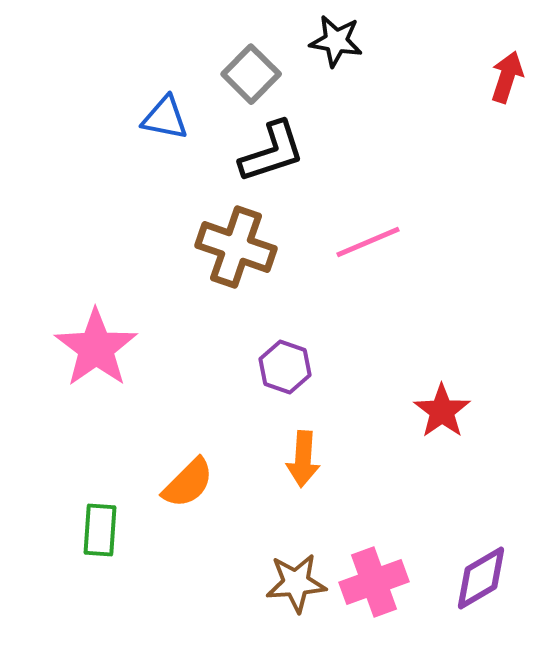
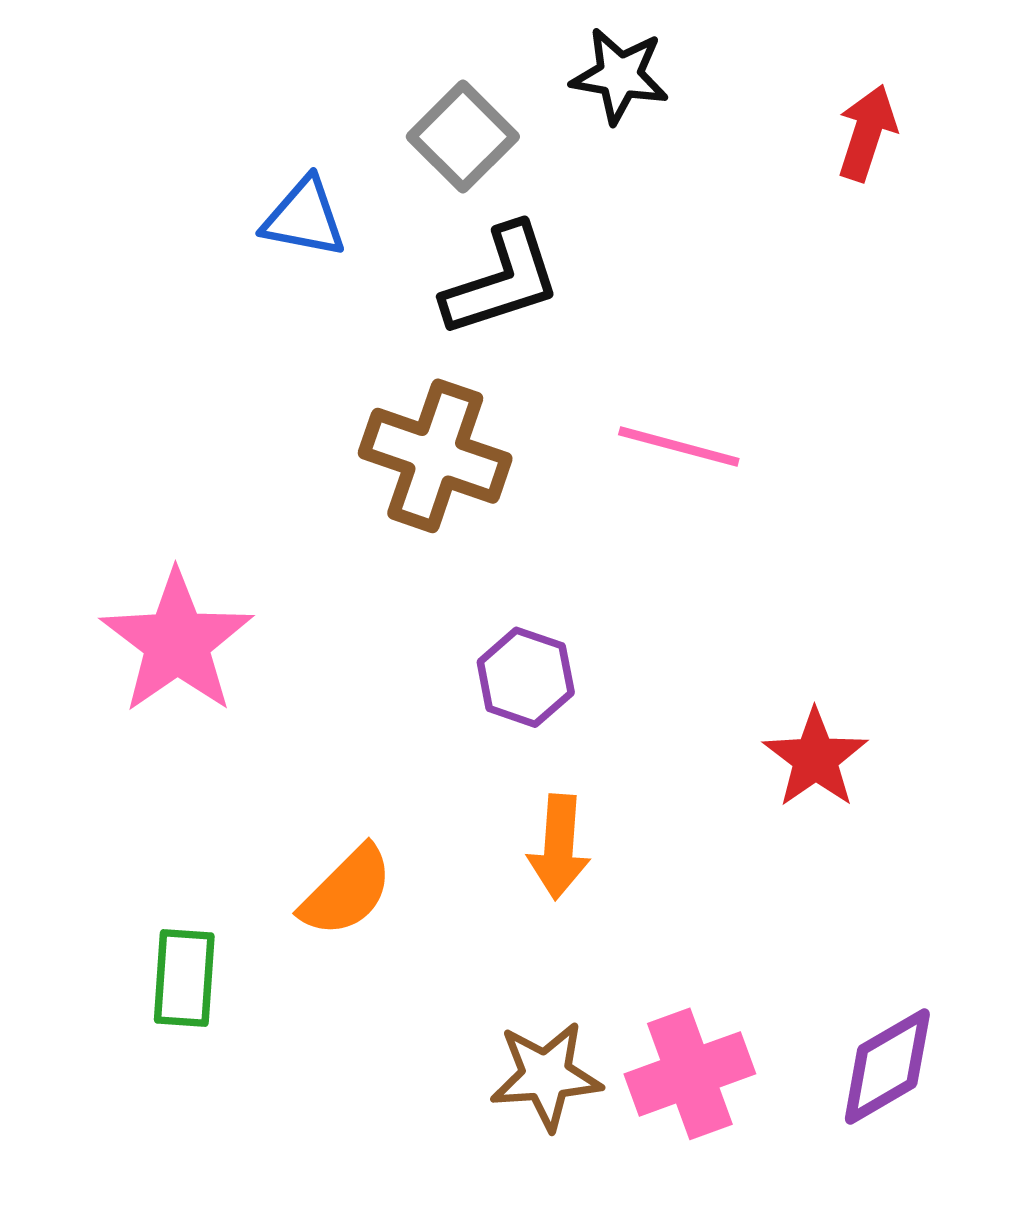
red arrow: (507, 77) -> (867, 133), moved
pink line: (368, 242) -> (679, 447), turned 38

